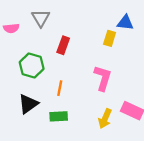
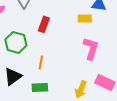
yellow rectangle: (110, 38) -> (85, 18), turned 72
pink L-shape: (103, 78) -> (91, 48), moved

